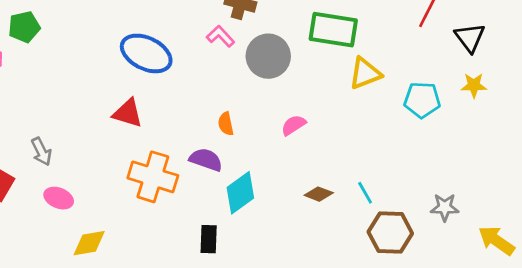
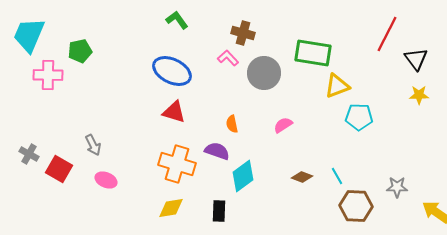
cyan pentagon: (422, 100) -> (359, 117), moved
red triangle: (128, 113) -> (174, 112), moved
yellow diamond: (89, 243) -> (171, 208), moved

